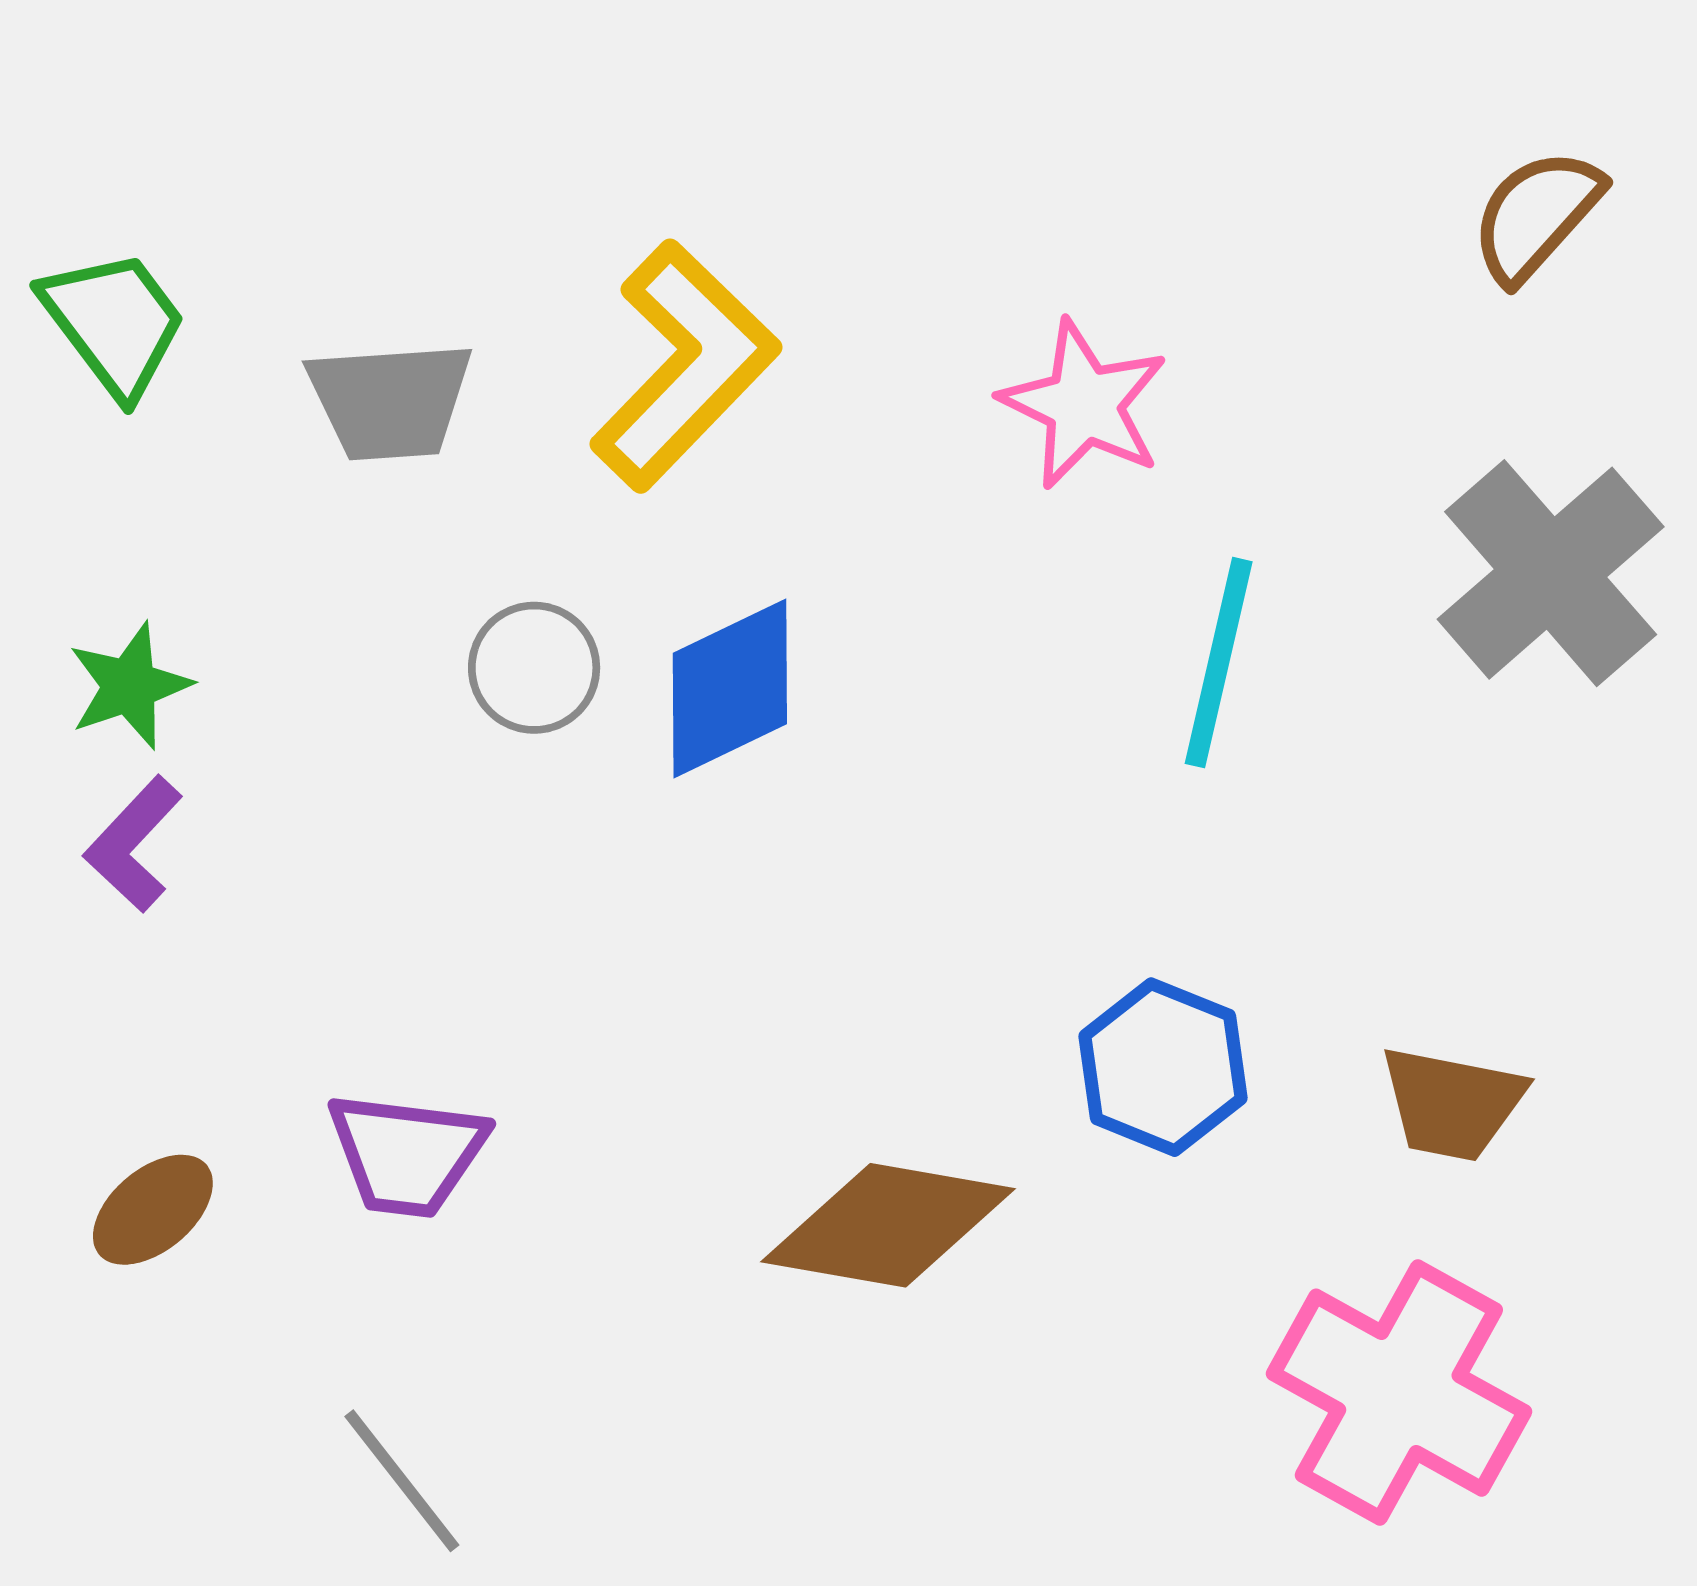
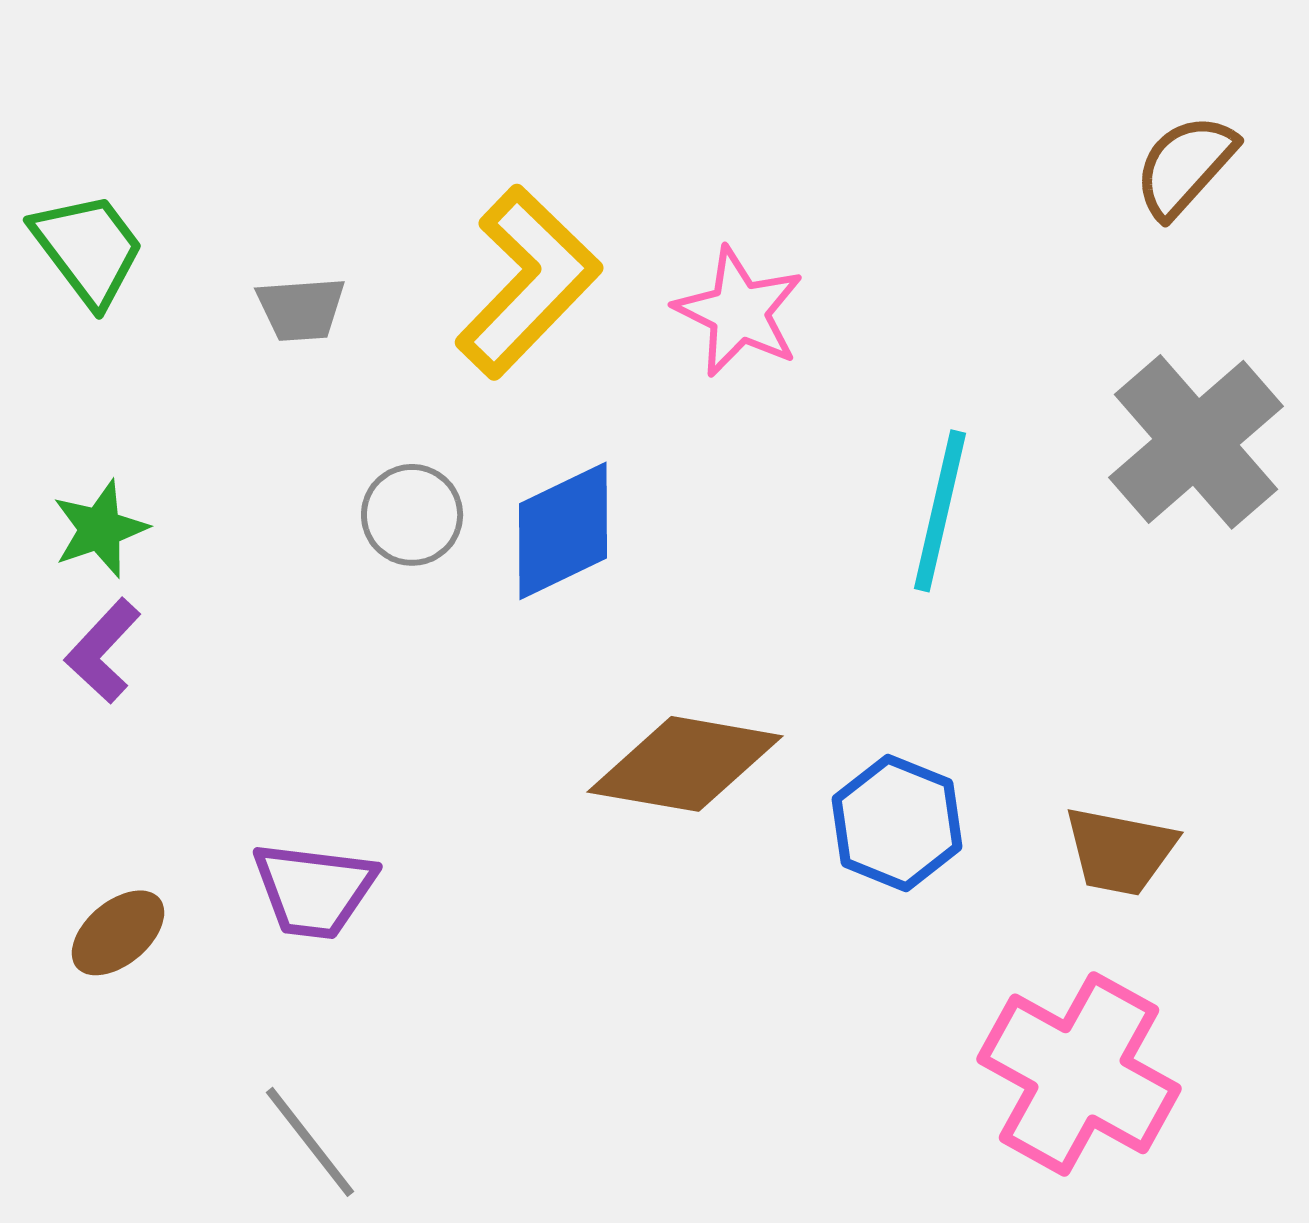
gray trapezoid: (390, 401) -> (301, 309), size x0.7
pink star: (1084, 405) -> (739, 312), moved
brown diamond: (888, 1225) -> (685, 764), moved

